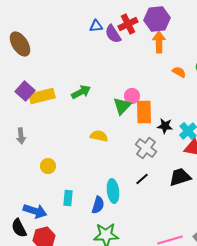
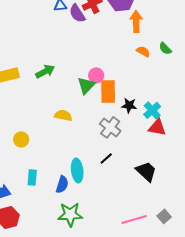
orange arrow: (159, 42) -> (136, 21), moved
yellow circle: (48, 166) -> (21, 139), moved
black trapezoid: (180, 177) -> (146, 171), moved, turned 60

